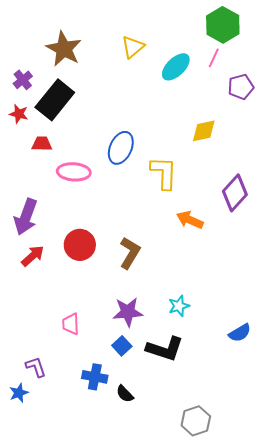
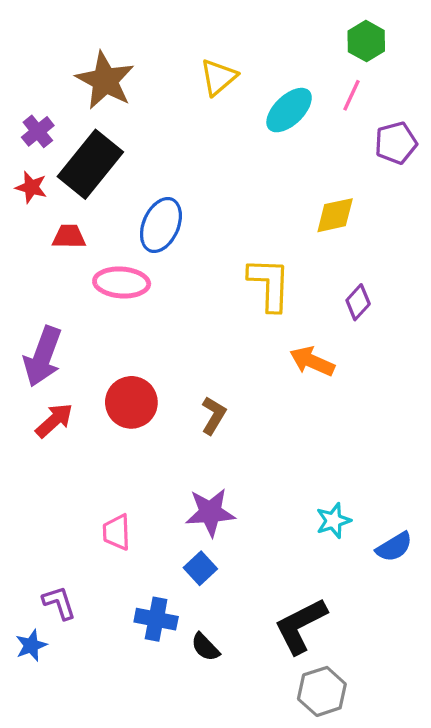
green hexagon: (223, 25) -> (366, 41), size x0.7
blue ellipse: (121, 148) -> (161, 225), moved
purple diamond: (235, 193) -> (358, 302), moved, size x0.6
brown L-shape: (130, 253) -> (214, 416), size x0.7
cyan star: (179, 306) -> (333, 521), moved
black L-shape: (165, 349) -> (301, 626), moved, turned 135

